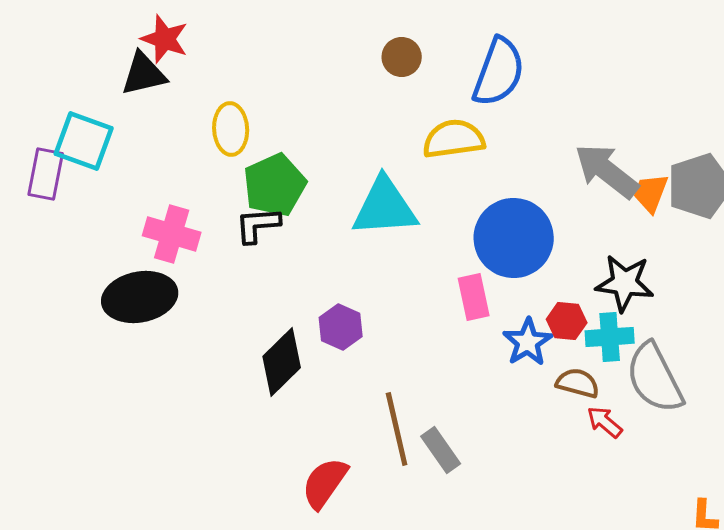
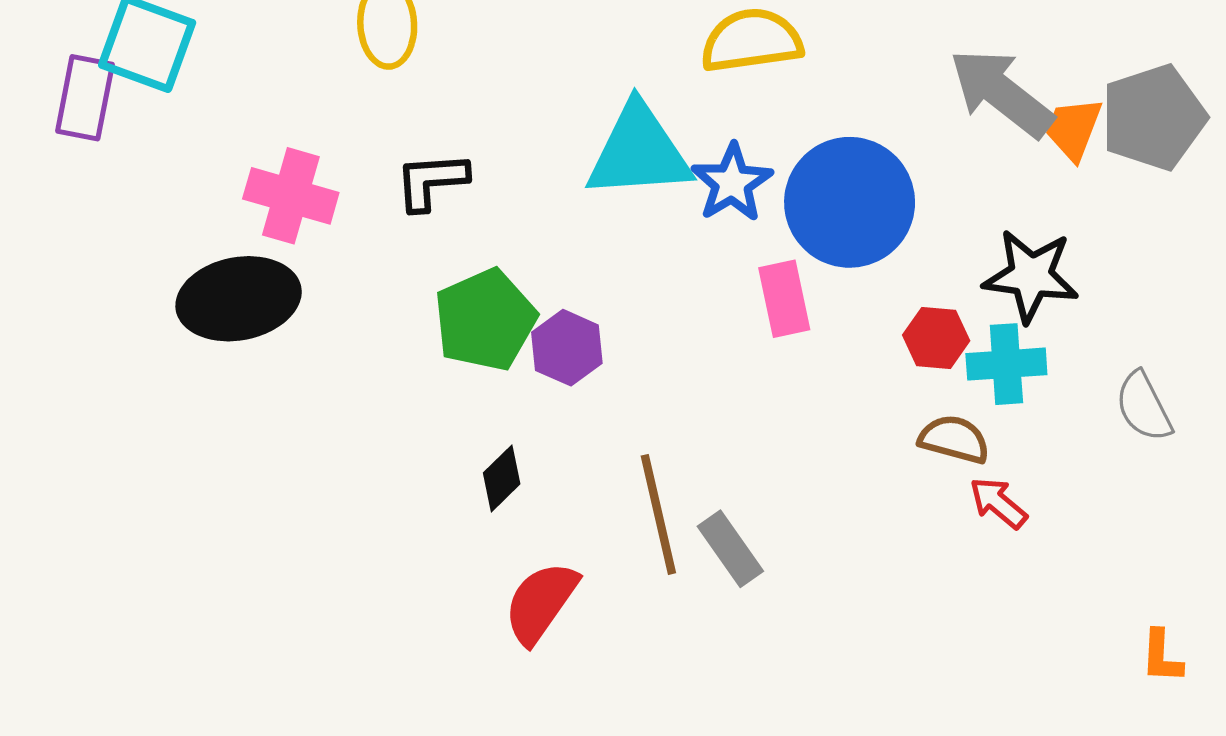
green pentagon: (275, 185) -> (485, 320), moved
blue star: (528, 342) -> (732, 183), moved
black diamond: (282, 362) -> (502, 478), moved, size x0.6
gray semicircle: (655, 378) -> (1144, 407), moved, size x0.6

